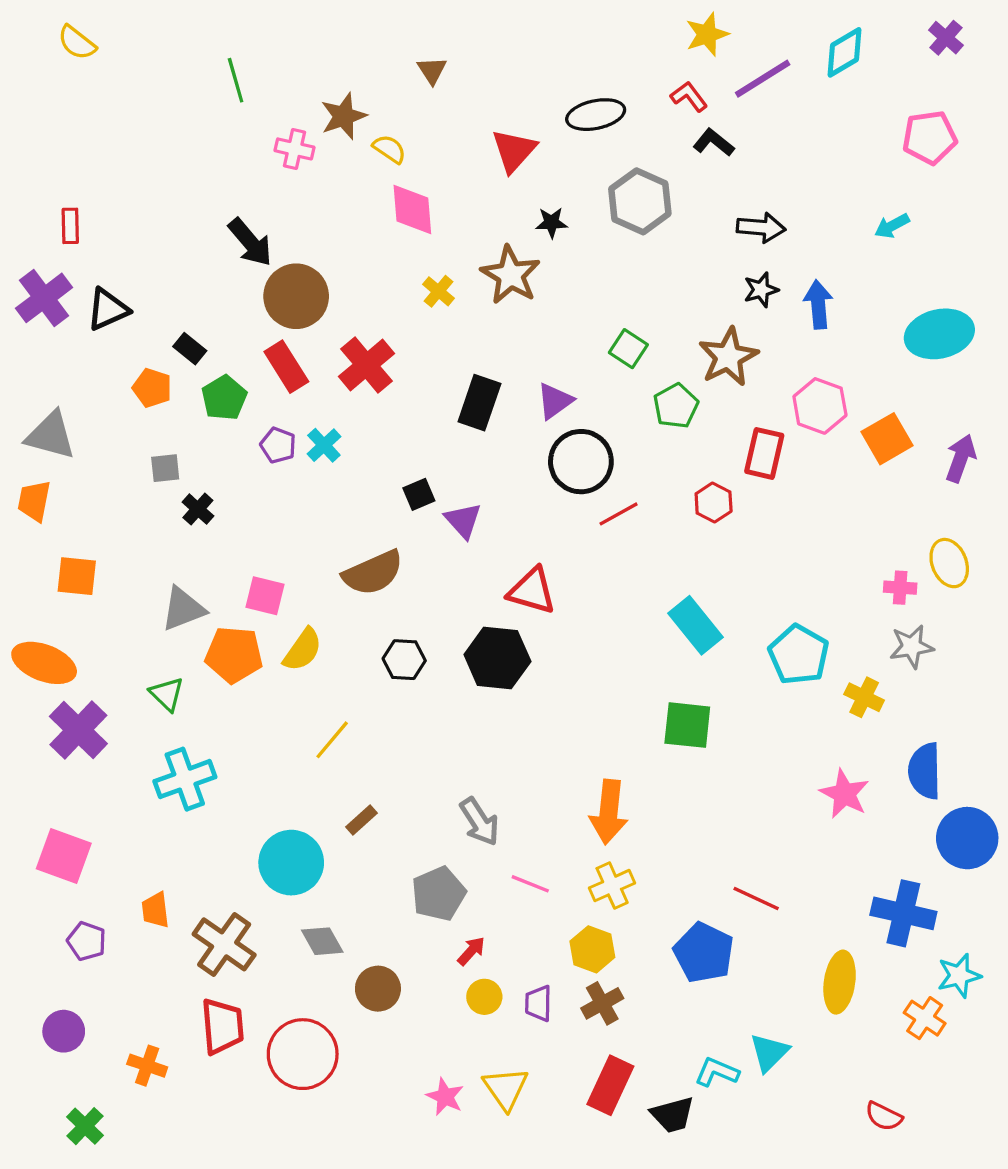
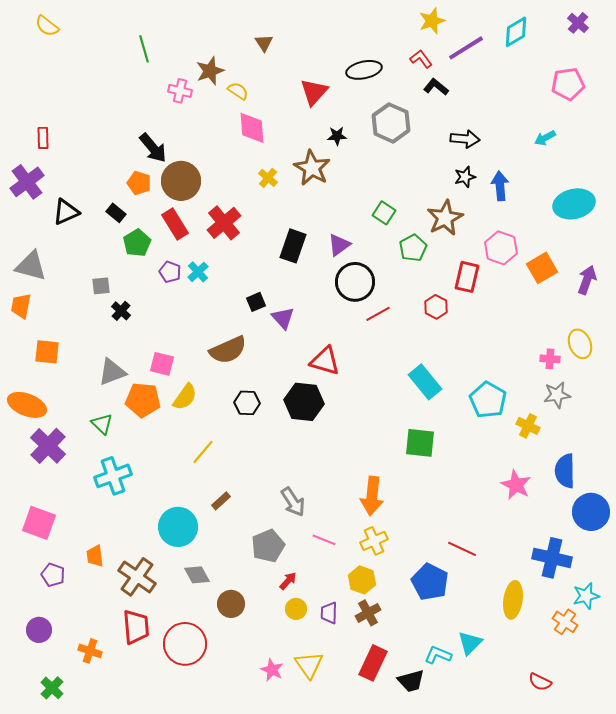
black triangle: (108, 309) -> (66, 212), moved
orange pentagon: (152, 388) -> (139, 183), moved

